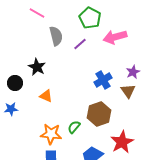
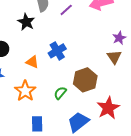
black star: (37, 67) -> (26, 22), moved
blue cross: (103, 80) -> (57, 51), moved
orange star: (51, 134) -> (25, 91), moved, turned 30

